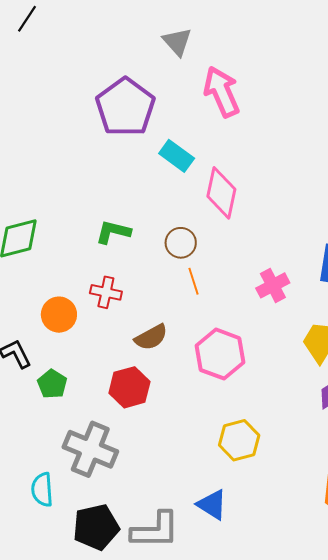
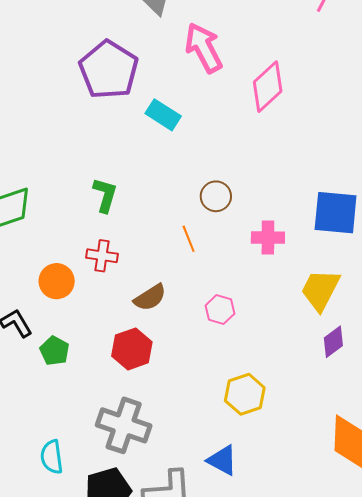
pink diamond: (221, 193) -> (268, 87), moved, turned 39
green L-shape: (113, 232) -> (105, 195), turned 96
brown circle: (181, 243) -> (216, 196), moved
pink cross: (273, 285) -> (268, 238), turned 32
pink hexagon: (220, 354) -> (220, 310), size x0.6
gray cross: (90, 449) -> (124, 425), moved

